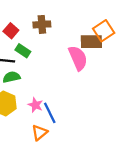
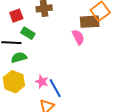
red square: (11, 31) -> (16, 16), turned 32
pink semicircle: (78, 58) -> (78, 37), size x0.7

